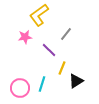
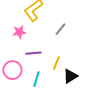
purple line: (49, 50) -> (33, 53), moved, turned -49
pink circle: (20, 88) -> (12, 70), moved

